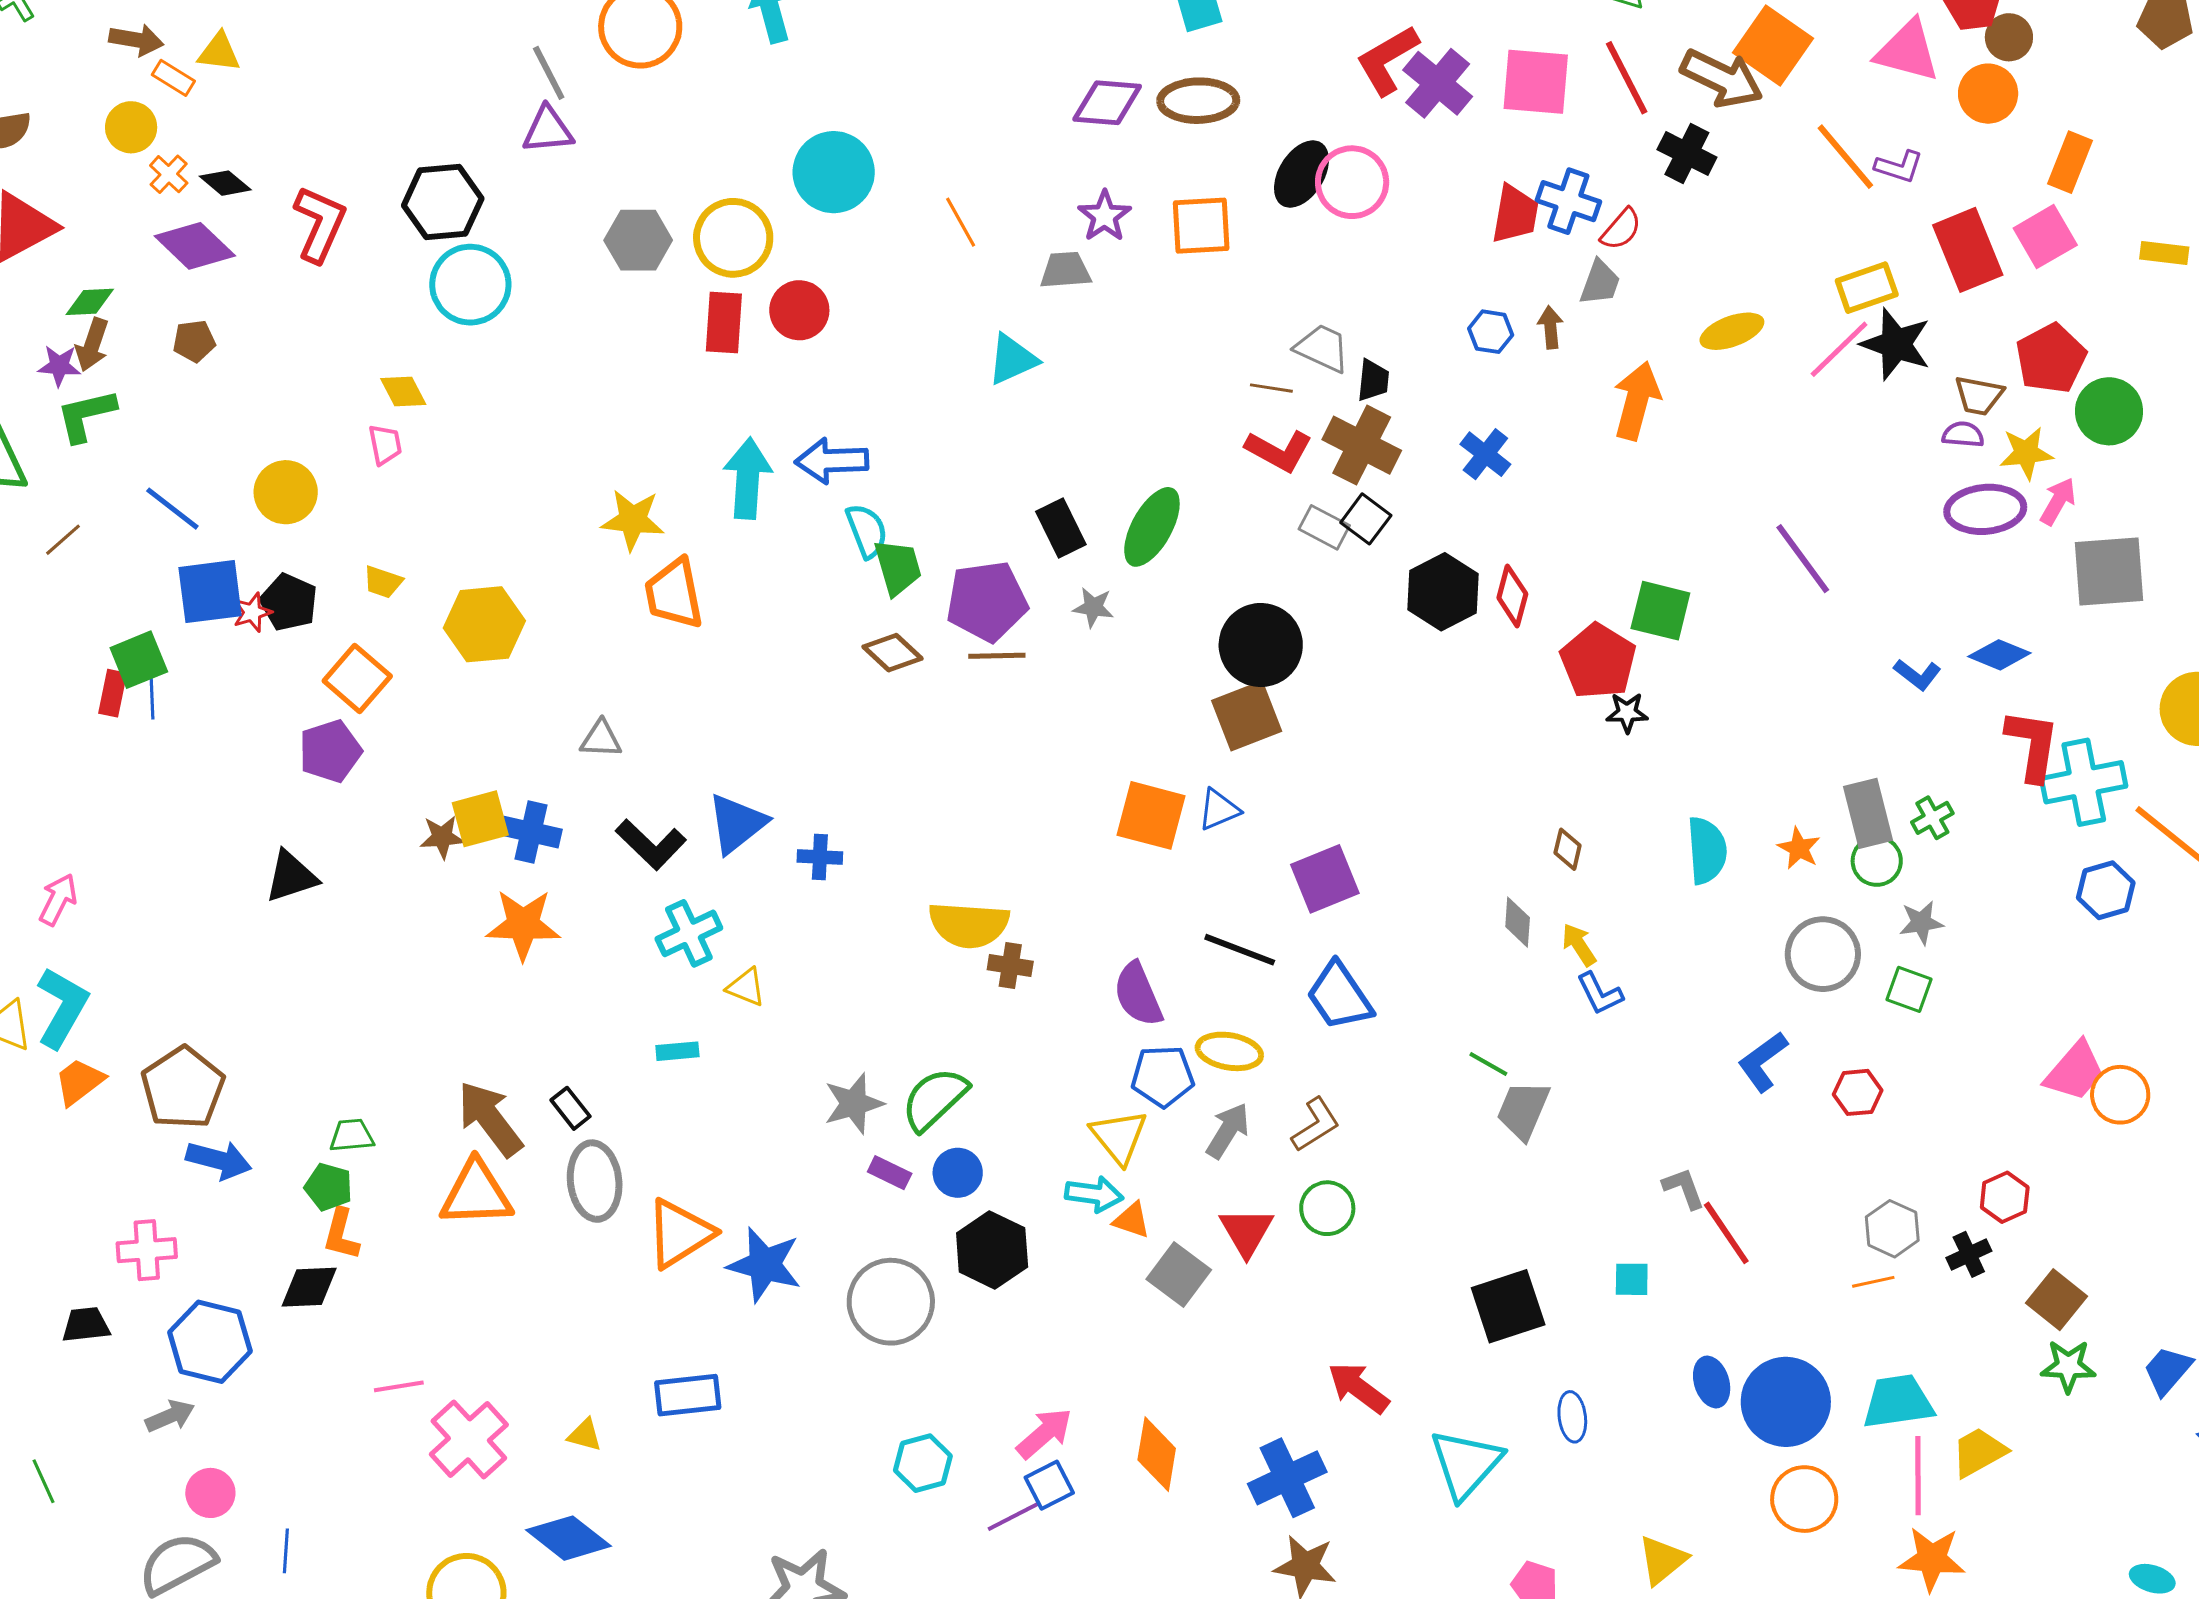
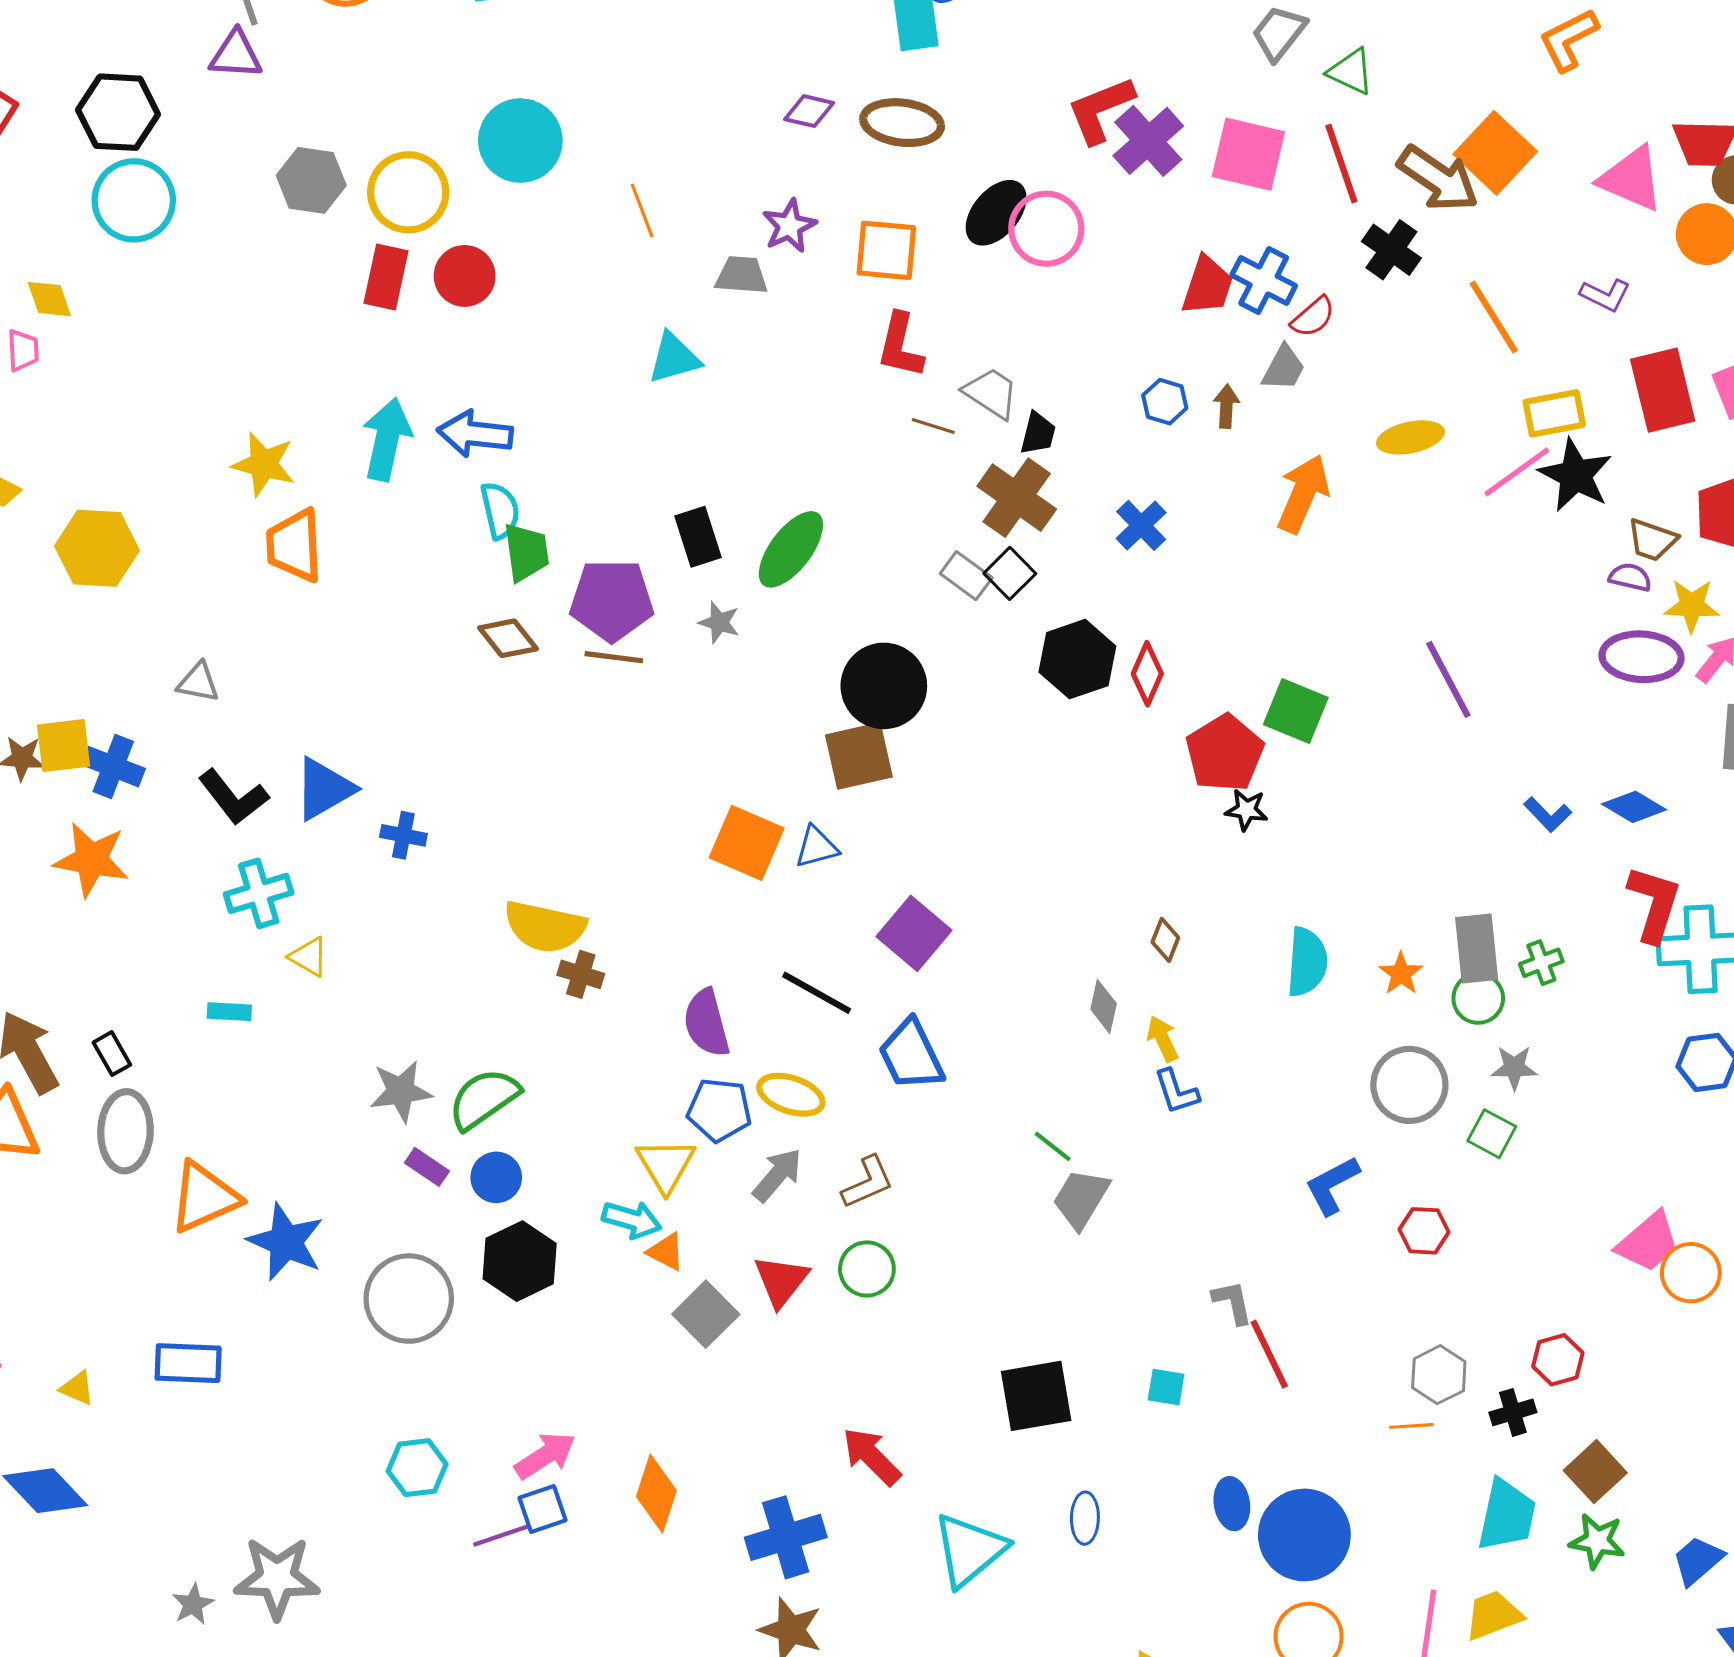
purple diamond: (1107, 103) -> (809, 111), size x0.7
orange line: (1845, 157) -> (1494, 317), moved
red L-shape: (1279, 451) -> (900, 346), moved, turned 66
purple square: (1325, 879) -> (914, 933), turned -36
cyan trapezoid: (1898, 1402) -> (1507, 1515), moved, turned 102

